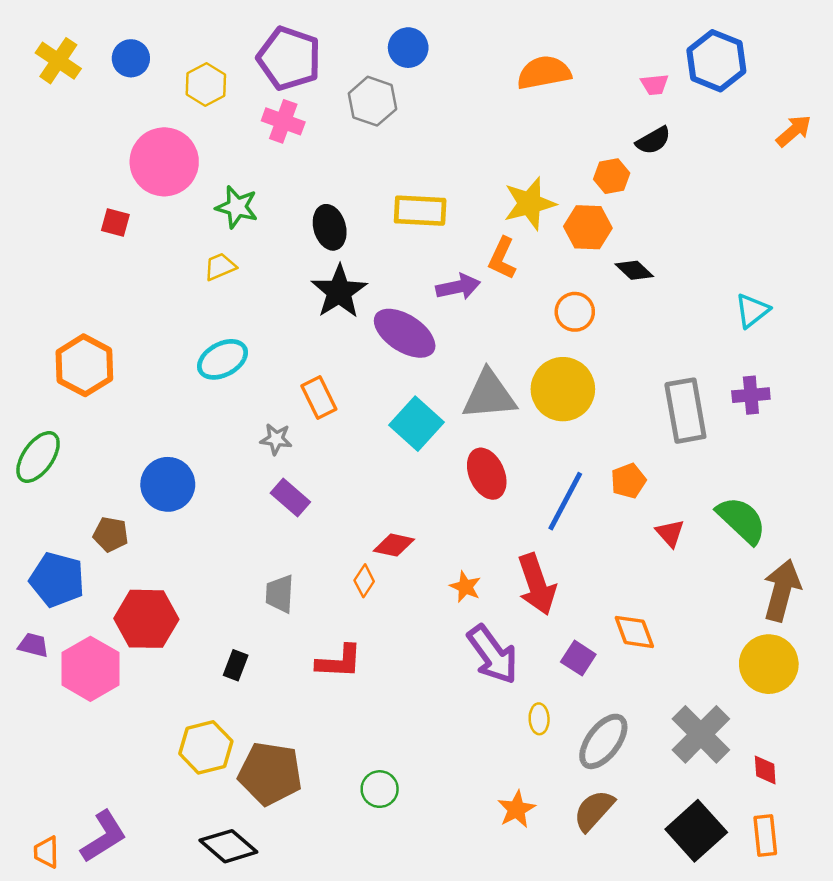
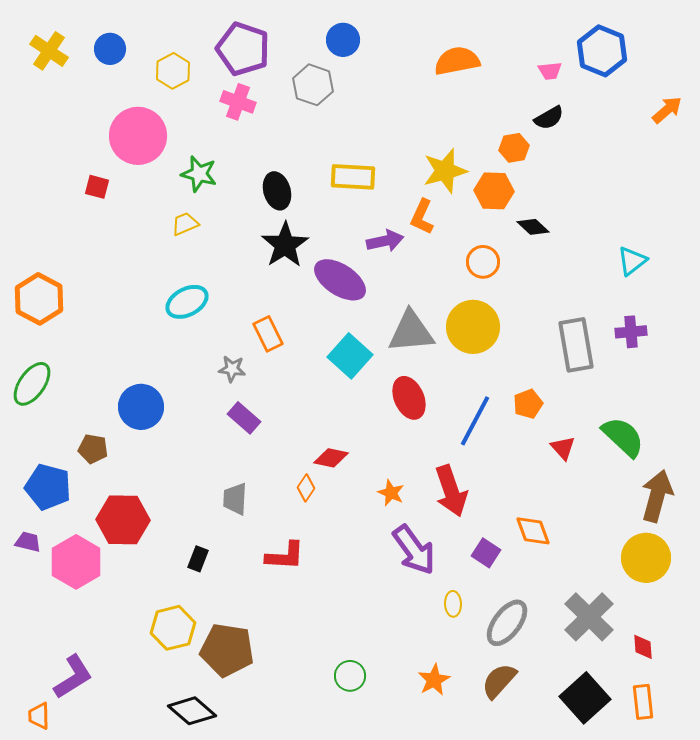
orange hexagon: (84, 365) -> (39, 299), moved
green circle: (380, 789) -> (350, 676), moved
purple L-shape: (104, 837) -> (73, 677), moved

